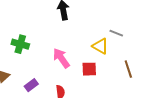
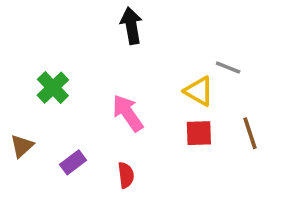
green cross: (20, 44) -> (53, 88), turned 30
red square: (89, 69) -> (199, 133), moved

